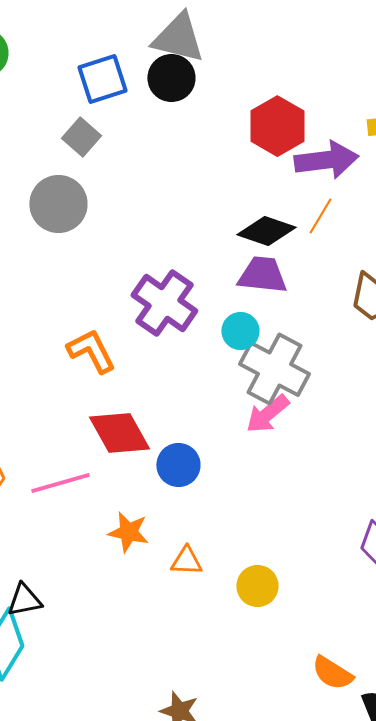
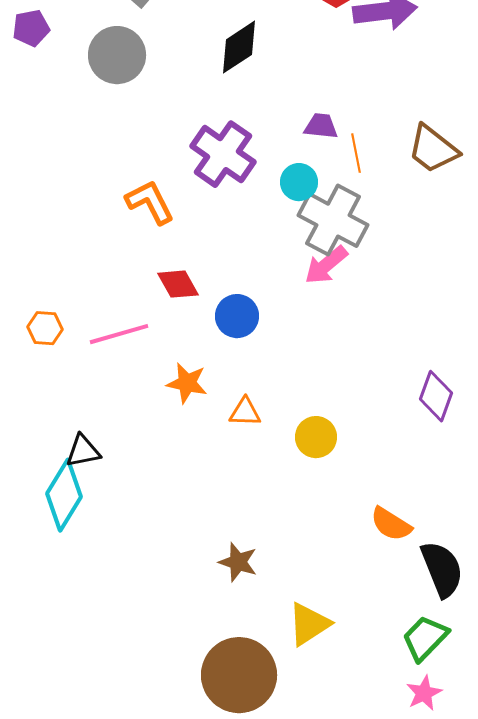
orange line: (320, 216) -> (356, 153), moved, turned -42
black diamond: (266, 231) -> (239, 47), moved, turned -52
purple trapezoid: (262, 275) -> (321, 126), size x0.7
red diamond: (119, 433) -> (178, 284), size x0.7

